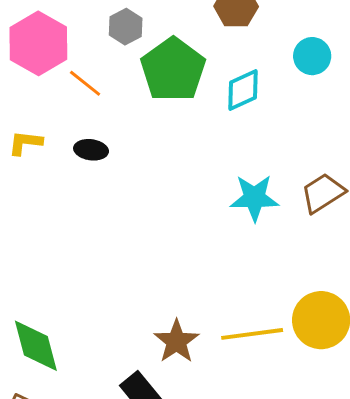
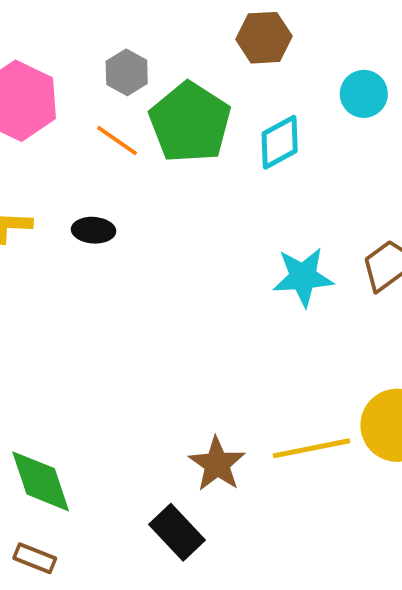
orange line: (85, 83) -> (117, 141), moved

